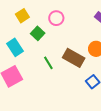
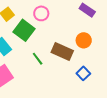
green square: (38, 33) -> (24, 30), size x1.5

